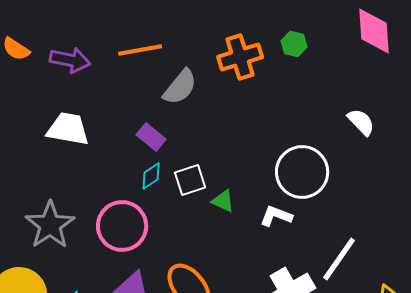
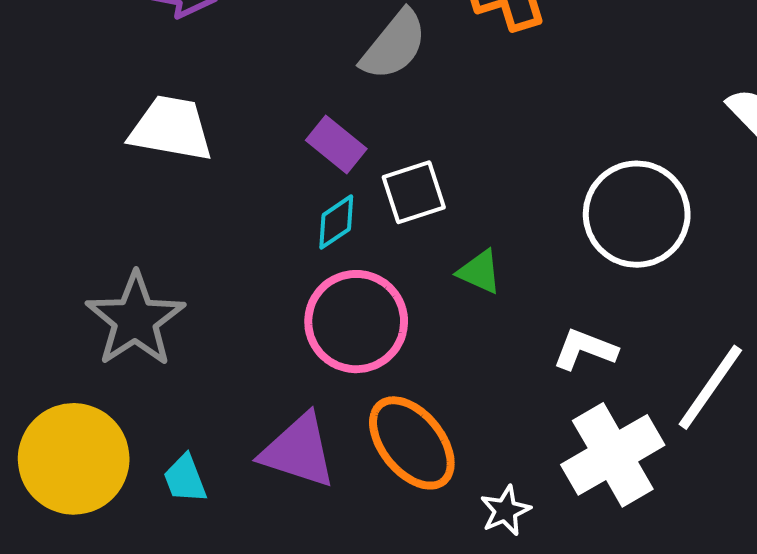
white square: (190, 180) -> (414, 192), moved
white L-shape: (276, 216) -> (585, 349), moved
pink circle: (122, 226) -> (356, 322), moved

